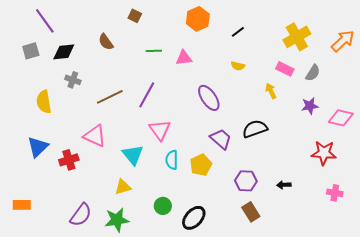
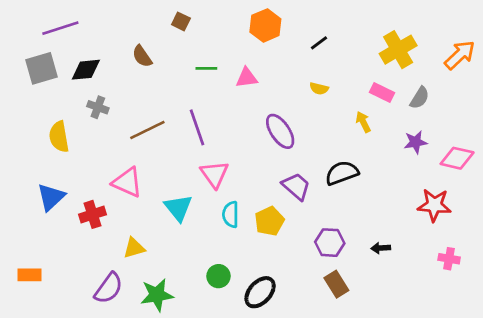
purple line: (45, 21) -> (60, 28), turned -72
gray square: (31, 51) -> (42, 68), size x1.4
purple line: (147, 95) -> (197, 127), turned -48
yellow triangle: (123, 187) -> (134, 248), moved

